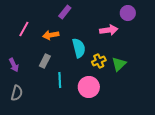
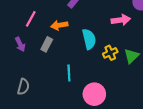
gray rectangle: (45, 61) -> (47, 44), moved
purple arrow: (14, 65) -> (20, 44), moved
pink circle: (89, 87) -> (94, 94), moved

